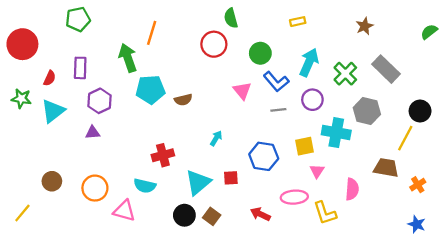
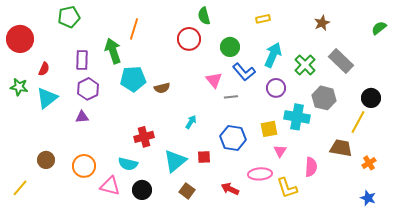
purple rectangle: (80, 68) -> (82, 60), moved
gray line: (278, 110) -> (231, 97), moved
black circle: (184, 215) -> (142, 190), moved

